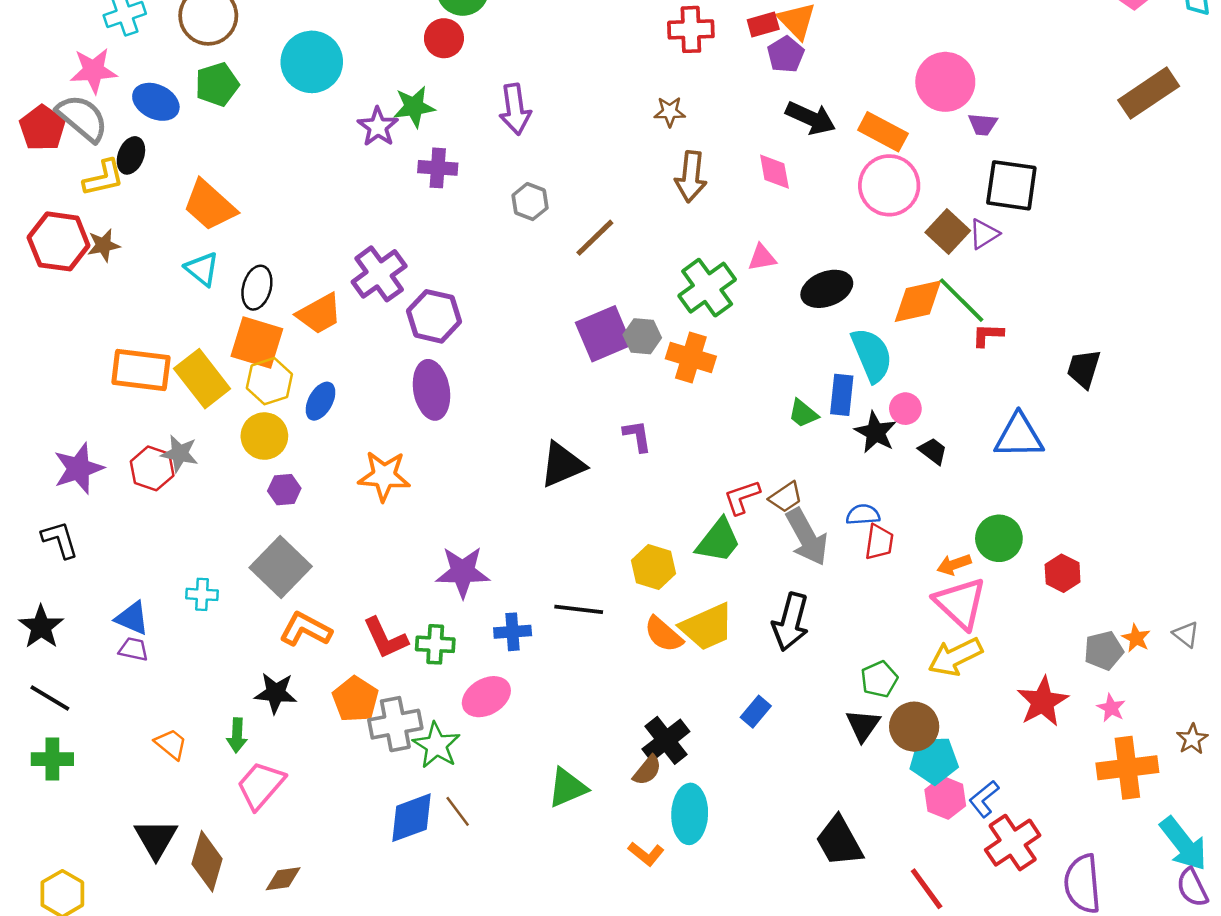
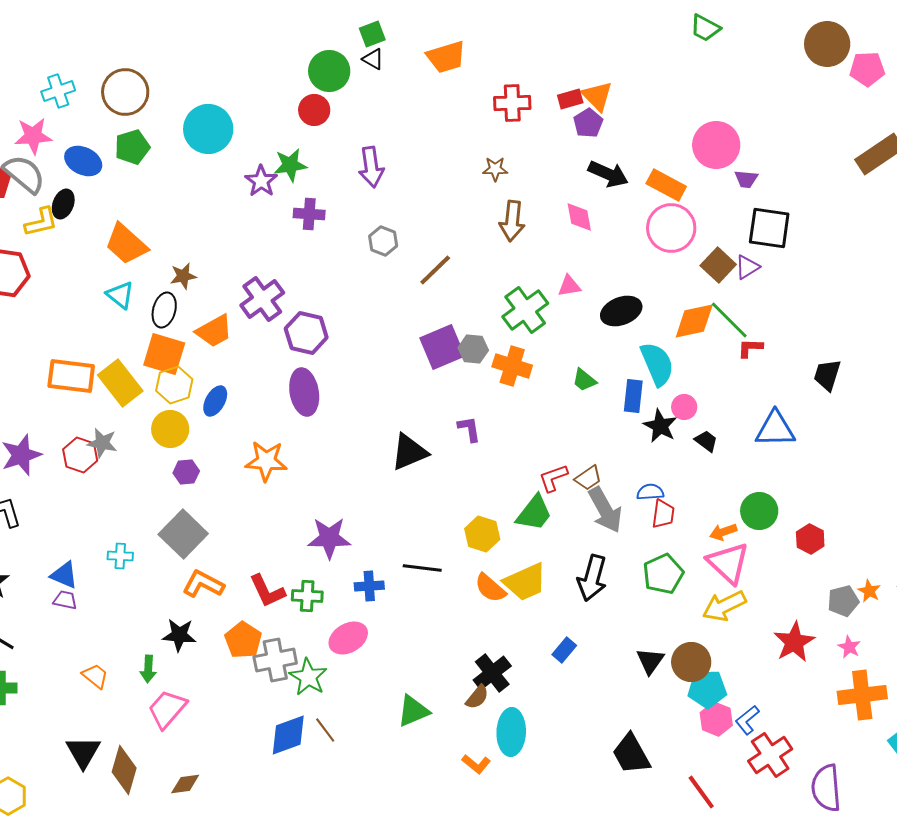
brown star: (104, 245) -> (183, 276), moved
green trapezoid: (803, 414) -> (584, 380), moved
green pentagon: (879, 679) -> (663, 574), moved, size x1.4

